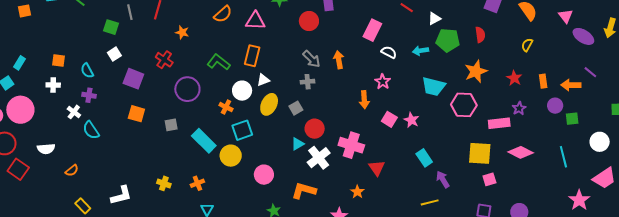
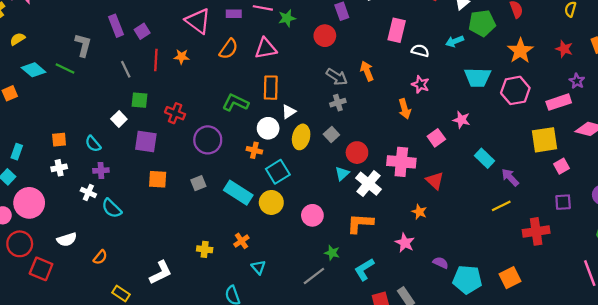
green square: (111, 27) -> (140, 100), moved
orange star: (182, 32) -> (182, 57), moved
pink square: (389, 119) -> (436, 138), moved, turned 35

